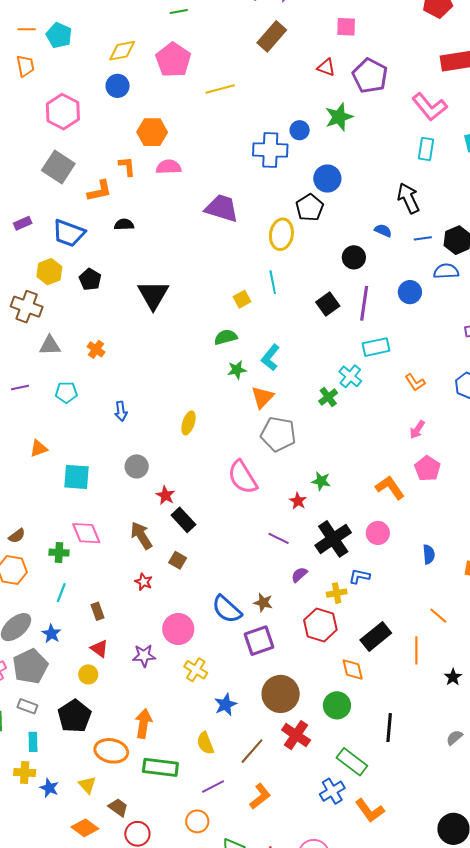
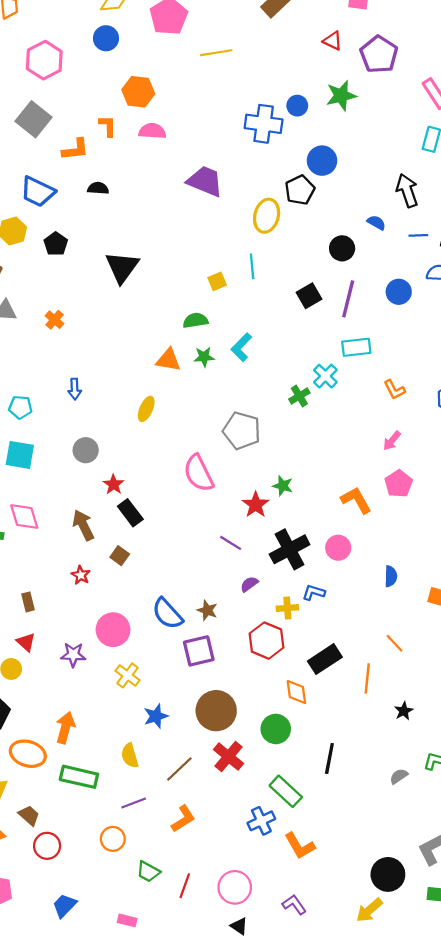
cyan pentagon: (66, 392) -> (20, 407), moved
orange triangle: (262, 397) -> (168, 360), moved, turned 50
red star: (298, 501) -> (256, 505), size x1.4

